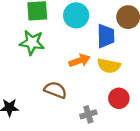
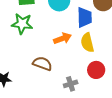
yellow semicircle: (109, 66) -> (87, 43), turned 66

